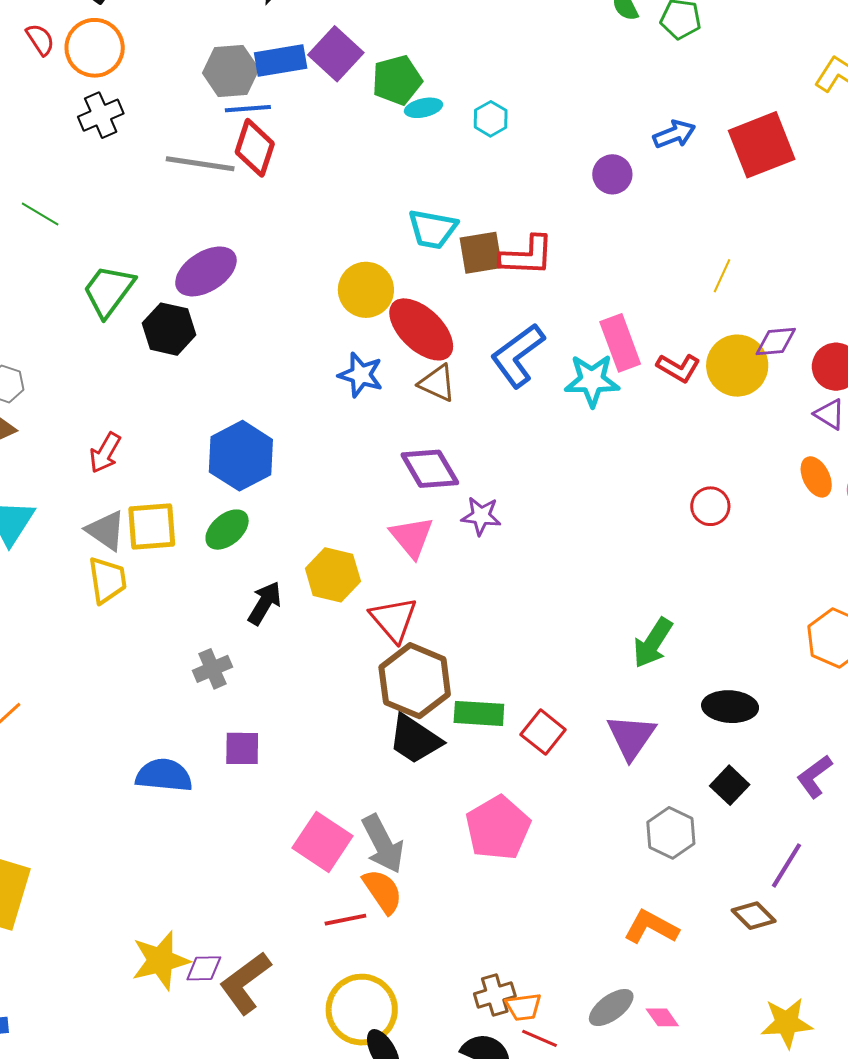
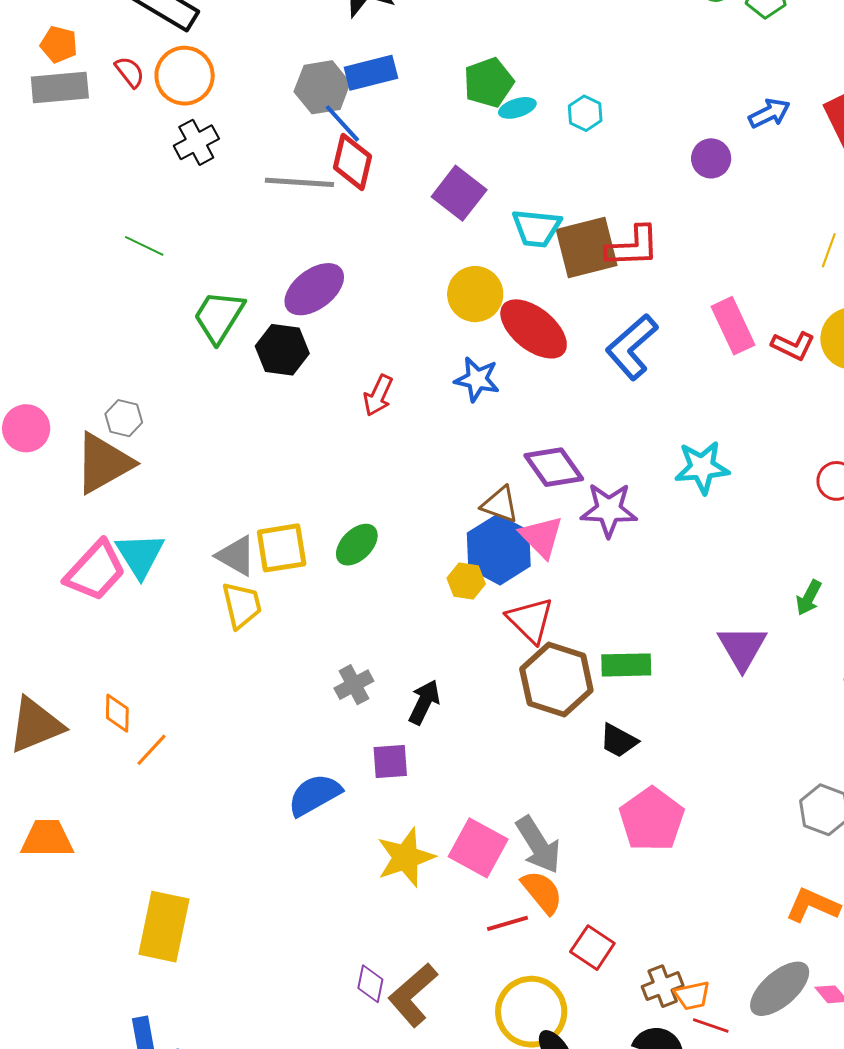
purple square: (336, 54) -> (459, 193), moved
blue line: (248, 109) -> (342, 123), turned 57
brown square: (481, 253) -> (587, 247), size x1.4
cyan star: (592, 380) -> (702, 467), moved
brown triangle: (437, 383) -> (500, 505), moved
red arrow: (105, 453) -> (378, 395), moved
blue hexagon: (241, 456) -> (499, 550), moved
purple star: (481, 516) -> (609, 510), size x1.4
yellow hexagon: (333, 575) -> (466, 581), size x0.7
black arrow: (265, 603) -> (424, 702), moved
green arrow: (653, 643) -> (809, 598), moved, size x0.7
green rectangle: (479, 713) -> (626, 665), moved
red square: (543, 732) -> (592, 948), moved
purple triangle: (631, 737) -> (742, 648), moved
black trapezoid: (415, 739) -> (619, 741), moved, size x0.7
blue semicircle: (164, 775) -> (315, 795), turned -30
yellow star: (160, 960) -> (406, 857), moved
purple diamond: (204, 968) -> (370, 984), turned -72
gray ellipse: (611, 1008) -> (780, 989), size x1.4

